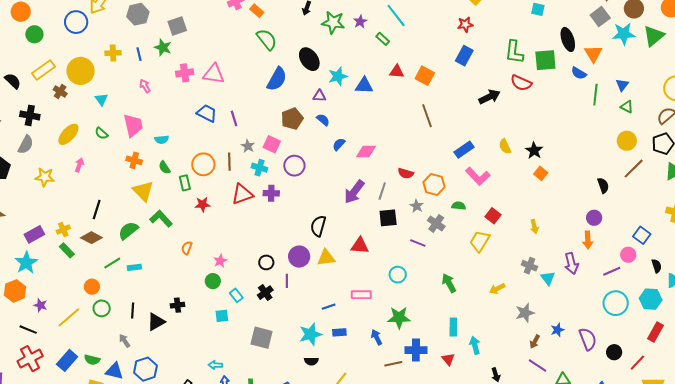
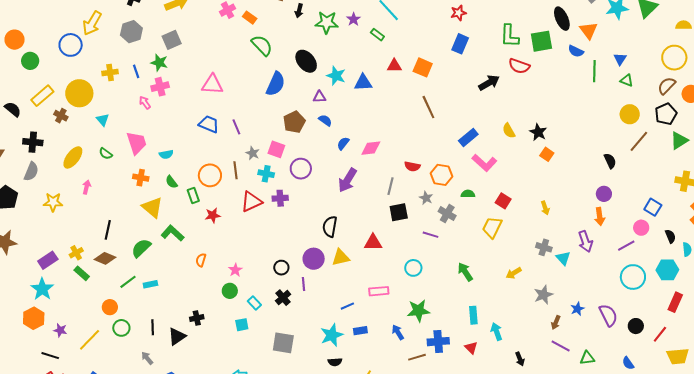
pink cross: (185, 73) -> (160, 87), moved
cyan star: (338, 76) -> (336, 76), turned -30
purple arrow: (354, 192) -> (347, 180), moved

